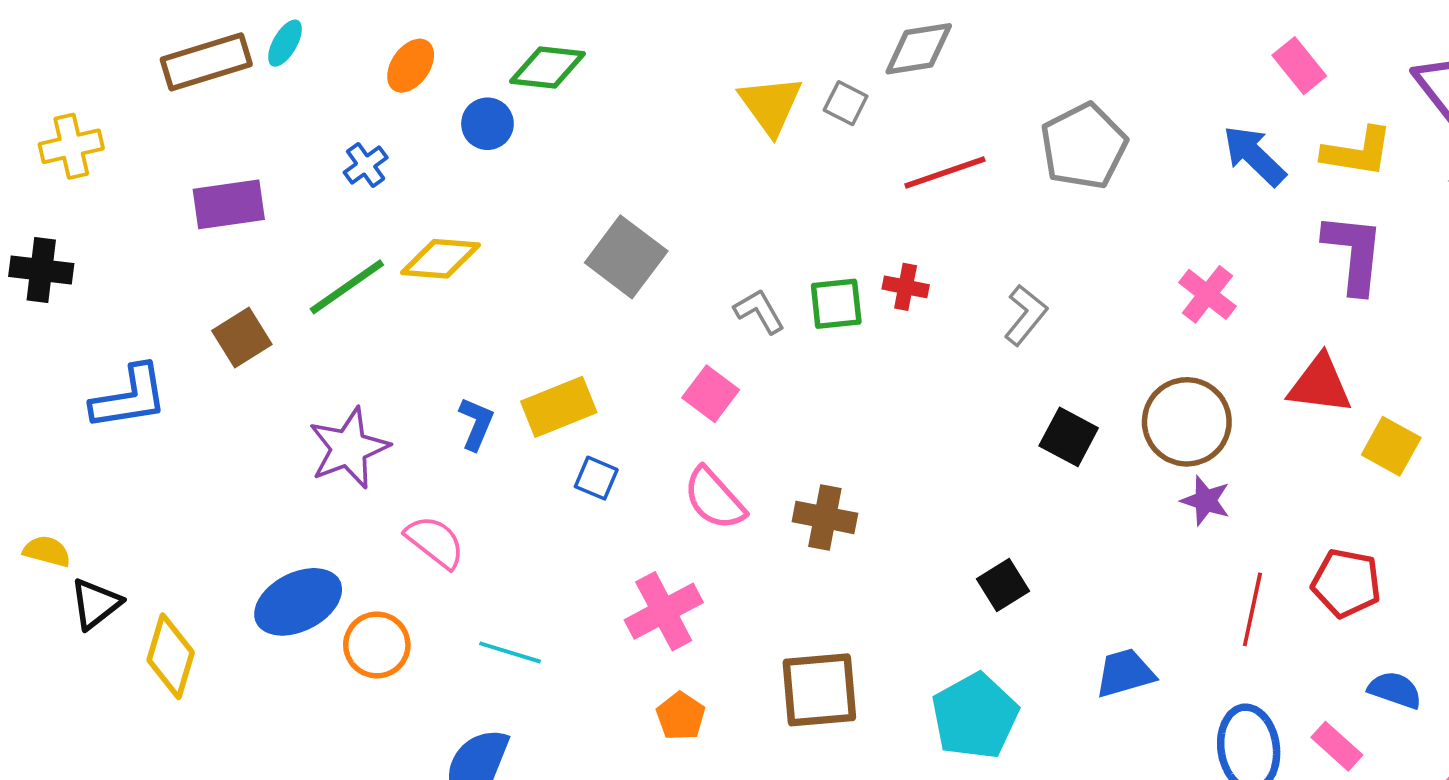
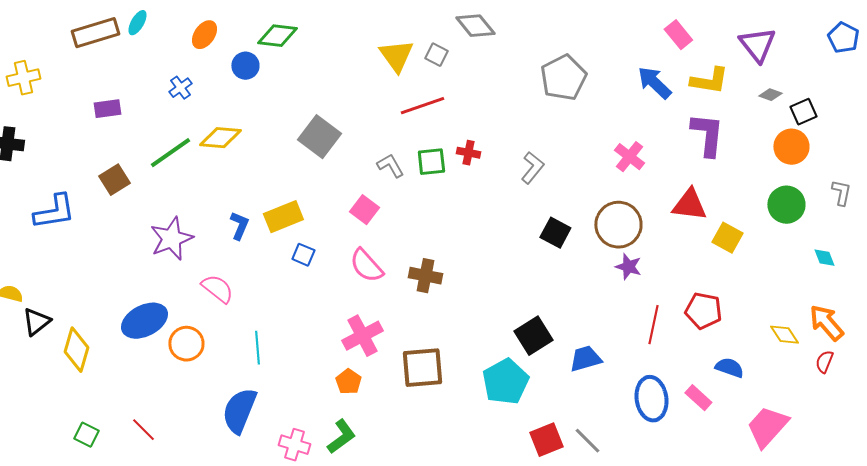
gray diamond: (919, 49) -> (475, 26), turned 60
red line: (945, 172) -> (422, 106), moved
purple rectangle: (229, 204) -> (107, 109), size x0.7
black square: (1003, 585) -> (533, 336), moved, size x1.4
pink cross: (664, 611) -> (362, 336), moved
cyan line: (510, 652) -> (257, 348), turned 68

